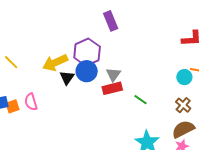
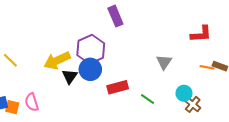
gray triangle: (113, 74) -> (164, 62), moved
cyan circle: (184, 77) -> (184, 93), moved
orange square: (13, 106) -> (12, 107), turned 32

